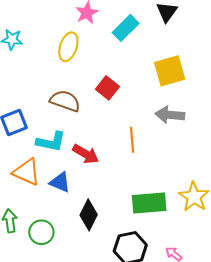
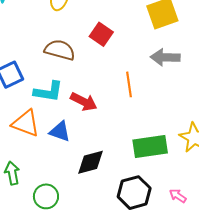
black diamond: (89, 215) -> (90, 162), turned 52
green circle: (41, 232) -> (46, 196), moved

